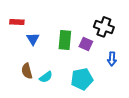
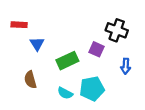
green rectangle: (65, 40) -> (67, 61), moved, turned 60
cyan semicircle: (46, 77) -> (65, 93), moved, turned 64

